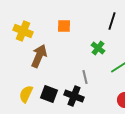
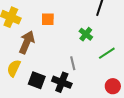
orange square: (64, 26) -> (48, 19), moved
yellow semicircle: (26, 94) -> (14, 68), moved

